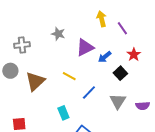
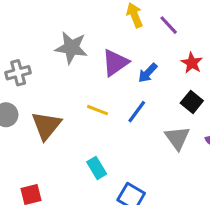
gray star: (58, 34) -> (71, 48), size x1.5
black square: (120, 73) -> (192, 102), moved
blue line: (89, 93) -> (137, 112), moved

